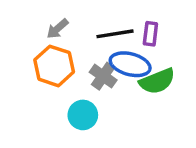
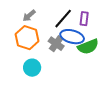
black line: (115, 34) -> (63, 19), turned -40
cyan circle: (83, 115) -> (32, 68), moved

